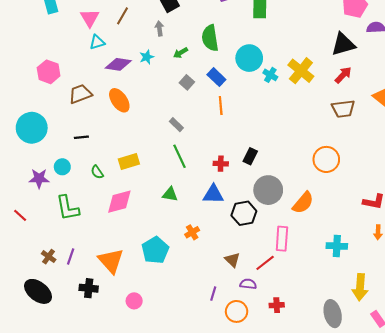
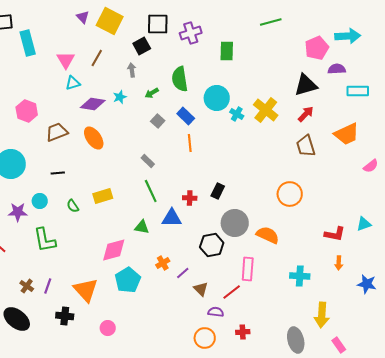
brown trapezoid: (343, 109) -> (306, 146), turned 80
blue triangle: (213, 194) -> (172, 218), moved
pink diamond: (119, 202) -> (114, 250), moved
orange semicircle: (303, 203) -> (268, 235), turned -105
purple line: (213, 294) -> (183, 273), moved, turned 32

